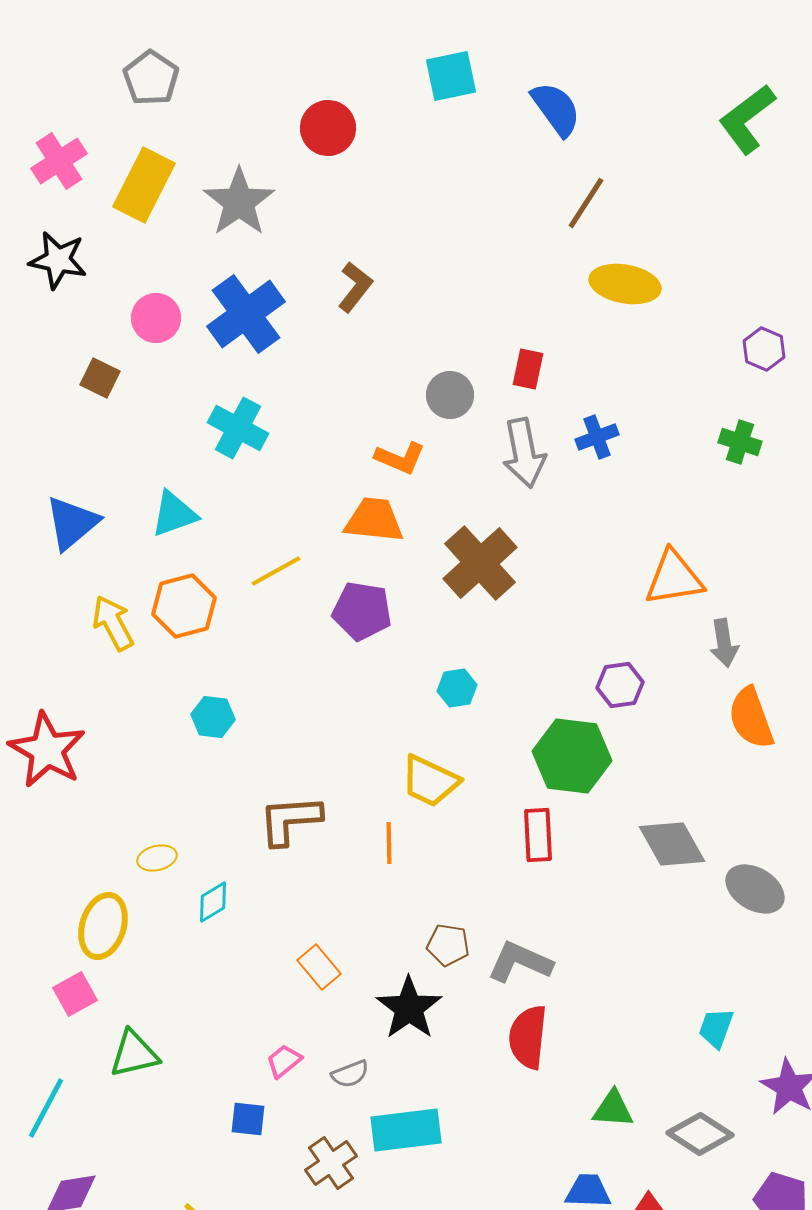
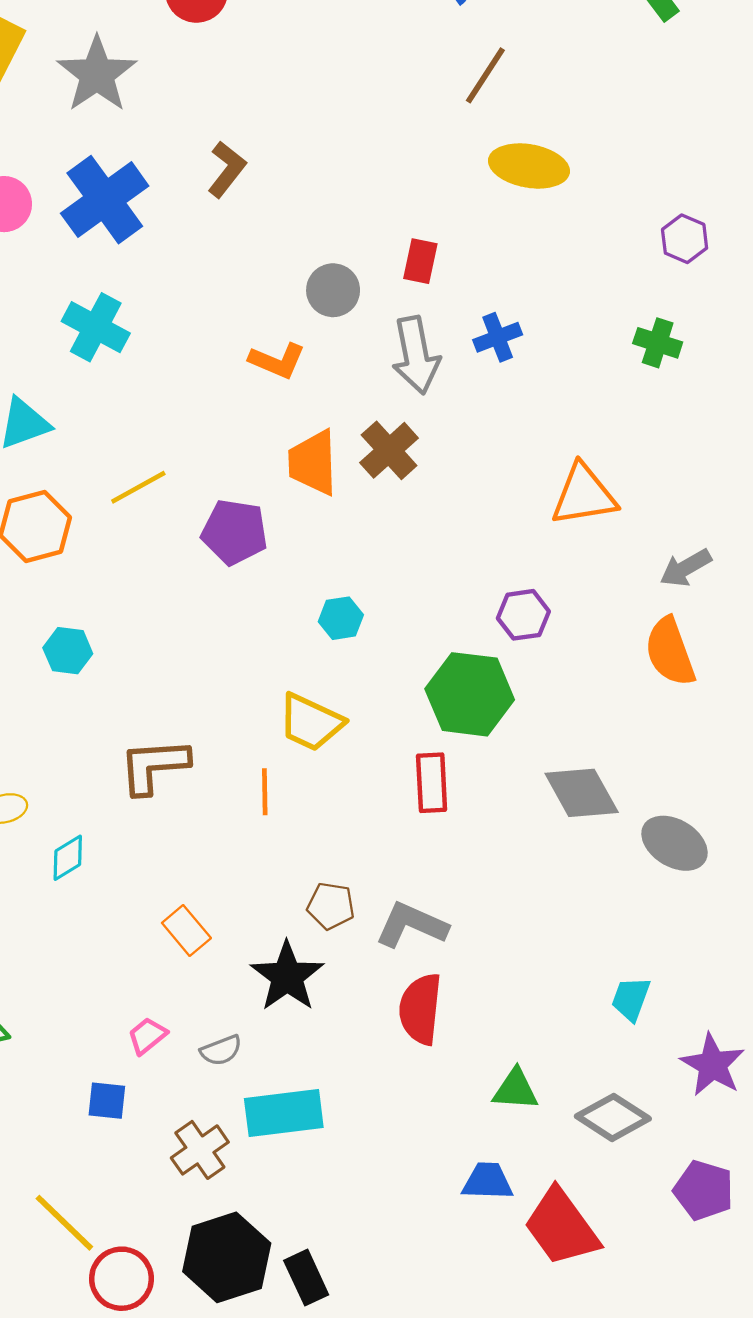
orange trapezoid: (374, 520) -> (313, 463), moved, turned -98
brown cross: (480, 563) -> (389, 450), moved, size x0.7
gray arrow: (724, 643) -> (686, 568), moved, turned 69

